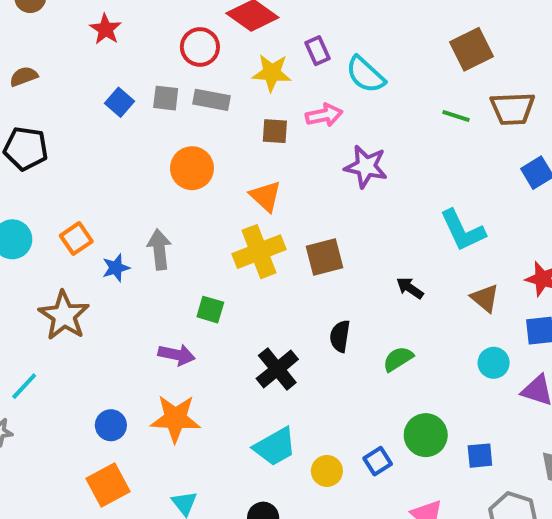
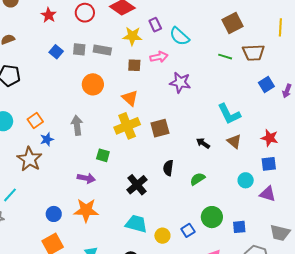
red circle: (200, 47) -> (85, 13), moved
blue star: (116, 268) -> (47, 139), moved
brown triangle: (485, 298) -> (234, 141), moved
cyan trapezoid: (275, 447) -> (136, 224), turned -135

